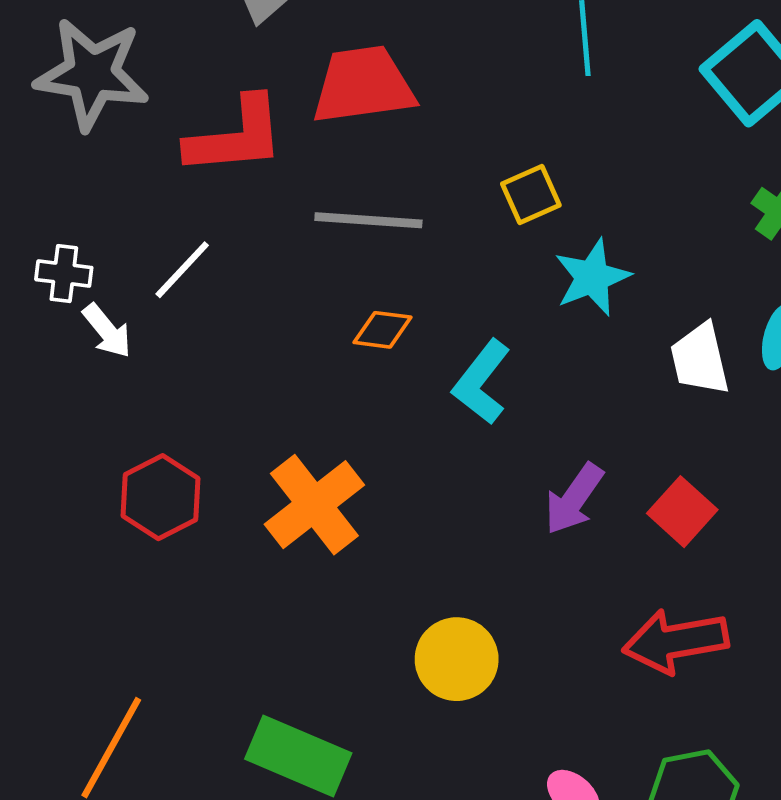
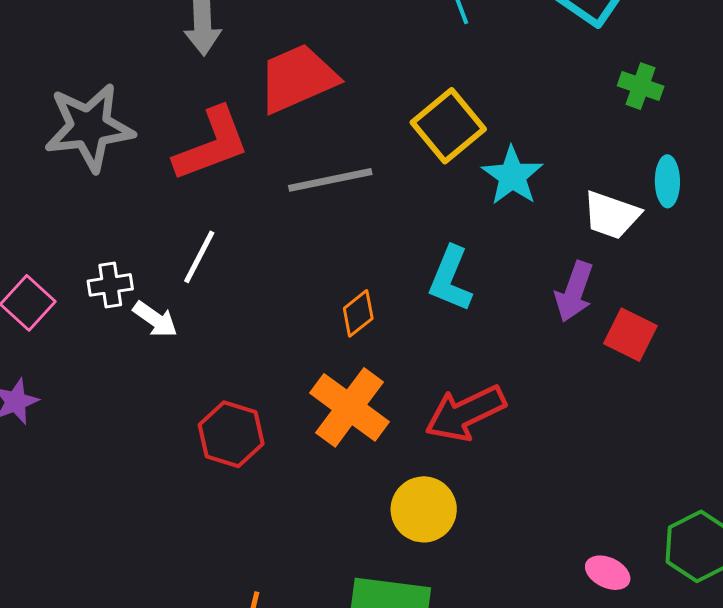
yellow square: (531, 194) -> (448, 126), size x1.5
orange diamond: (382, 330) -> (358, 313), moved, turned -30
white trapezoid: (700, 359) -> (611, 215), turned -42
purple arrow: (574, 499) -> (574, 292), moved
red arrow: (676, 641) -> (465, 413), moved
yellow circle: (457, 659) -> (424, 509), moved

